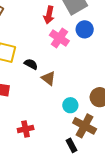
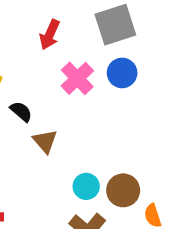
red arrow: (49, 15) -> (50, 35), moved
cyan circle: (70, 105) -> (86, 186), moved

